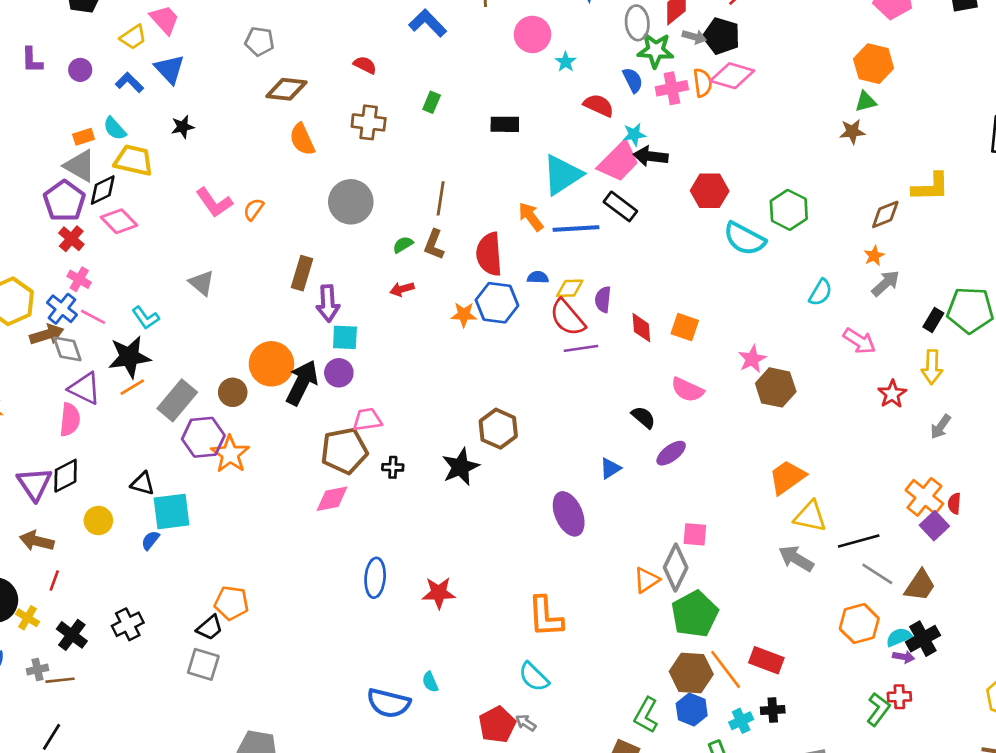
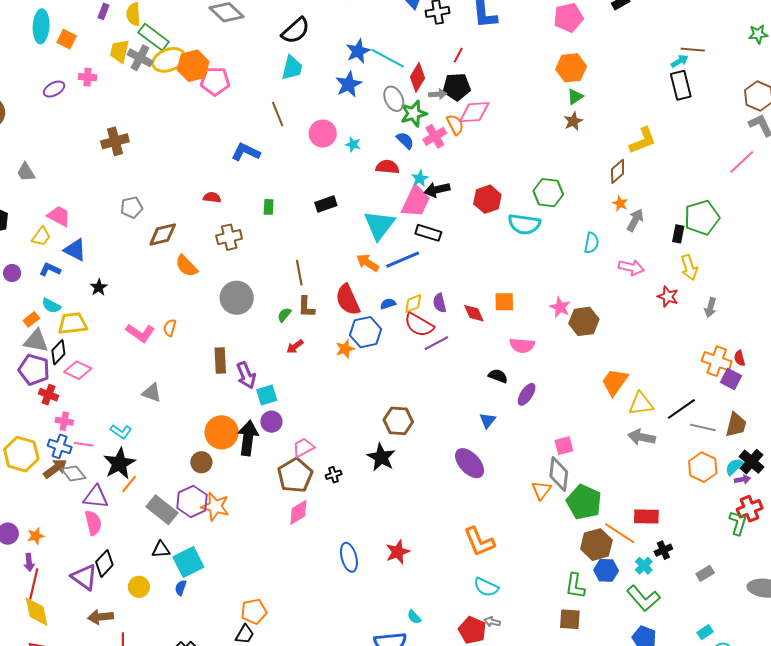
gray rectangle: (177, 400) -> (162, 510), moved, turned -72
red cross: (899, 697) -> (750, 509), size x1.4

